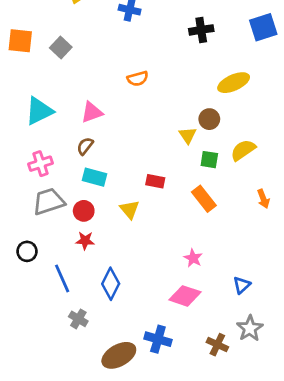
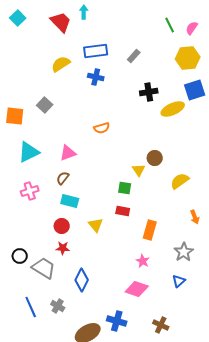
orange square: (20, 41) -> (15, 116), moved
yellow ellipse: (234, 83) -> (173, 109), moved
green square: (209, 160) -> (125, 188), moved
red rectangle: (155, 181) -> (123, 211), moved
orange rectangle: (204, 199) -> (150, 230), moved, turned 54
gray trapezoid: (49, 201) -> (44, 268), moved, turned 50
blue line: (62, 278) -> (31, 307), moved
gray star: (250, 328) -> (184, 252), moved

